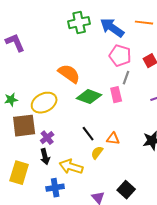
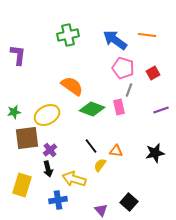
green cross: (79, 23) -> (68, 35), moved
purple L-shape: (15, 43) -> (18, 55), turned 30

